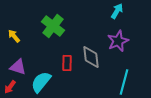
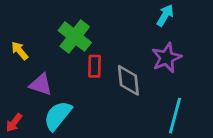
red rectangle: (67, 63) -> (94, 66), moved
purple triangle: (18, 67) -> (41, 85), moved

